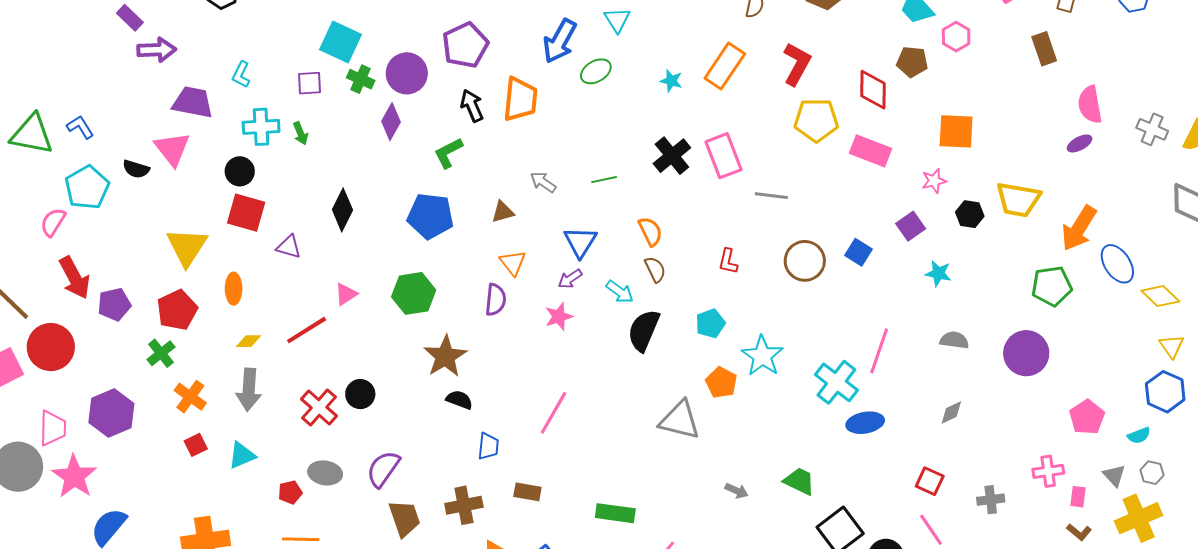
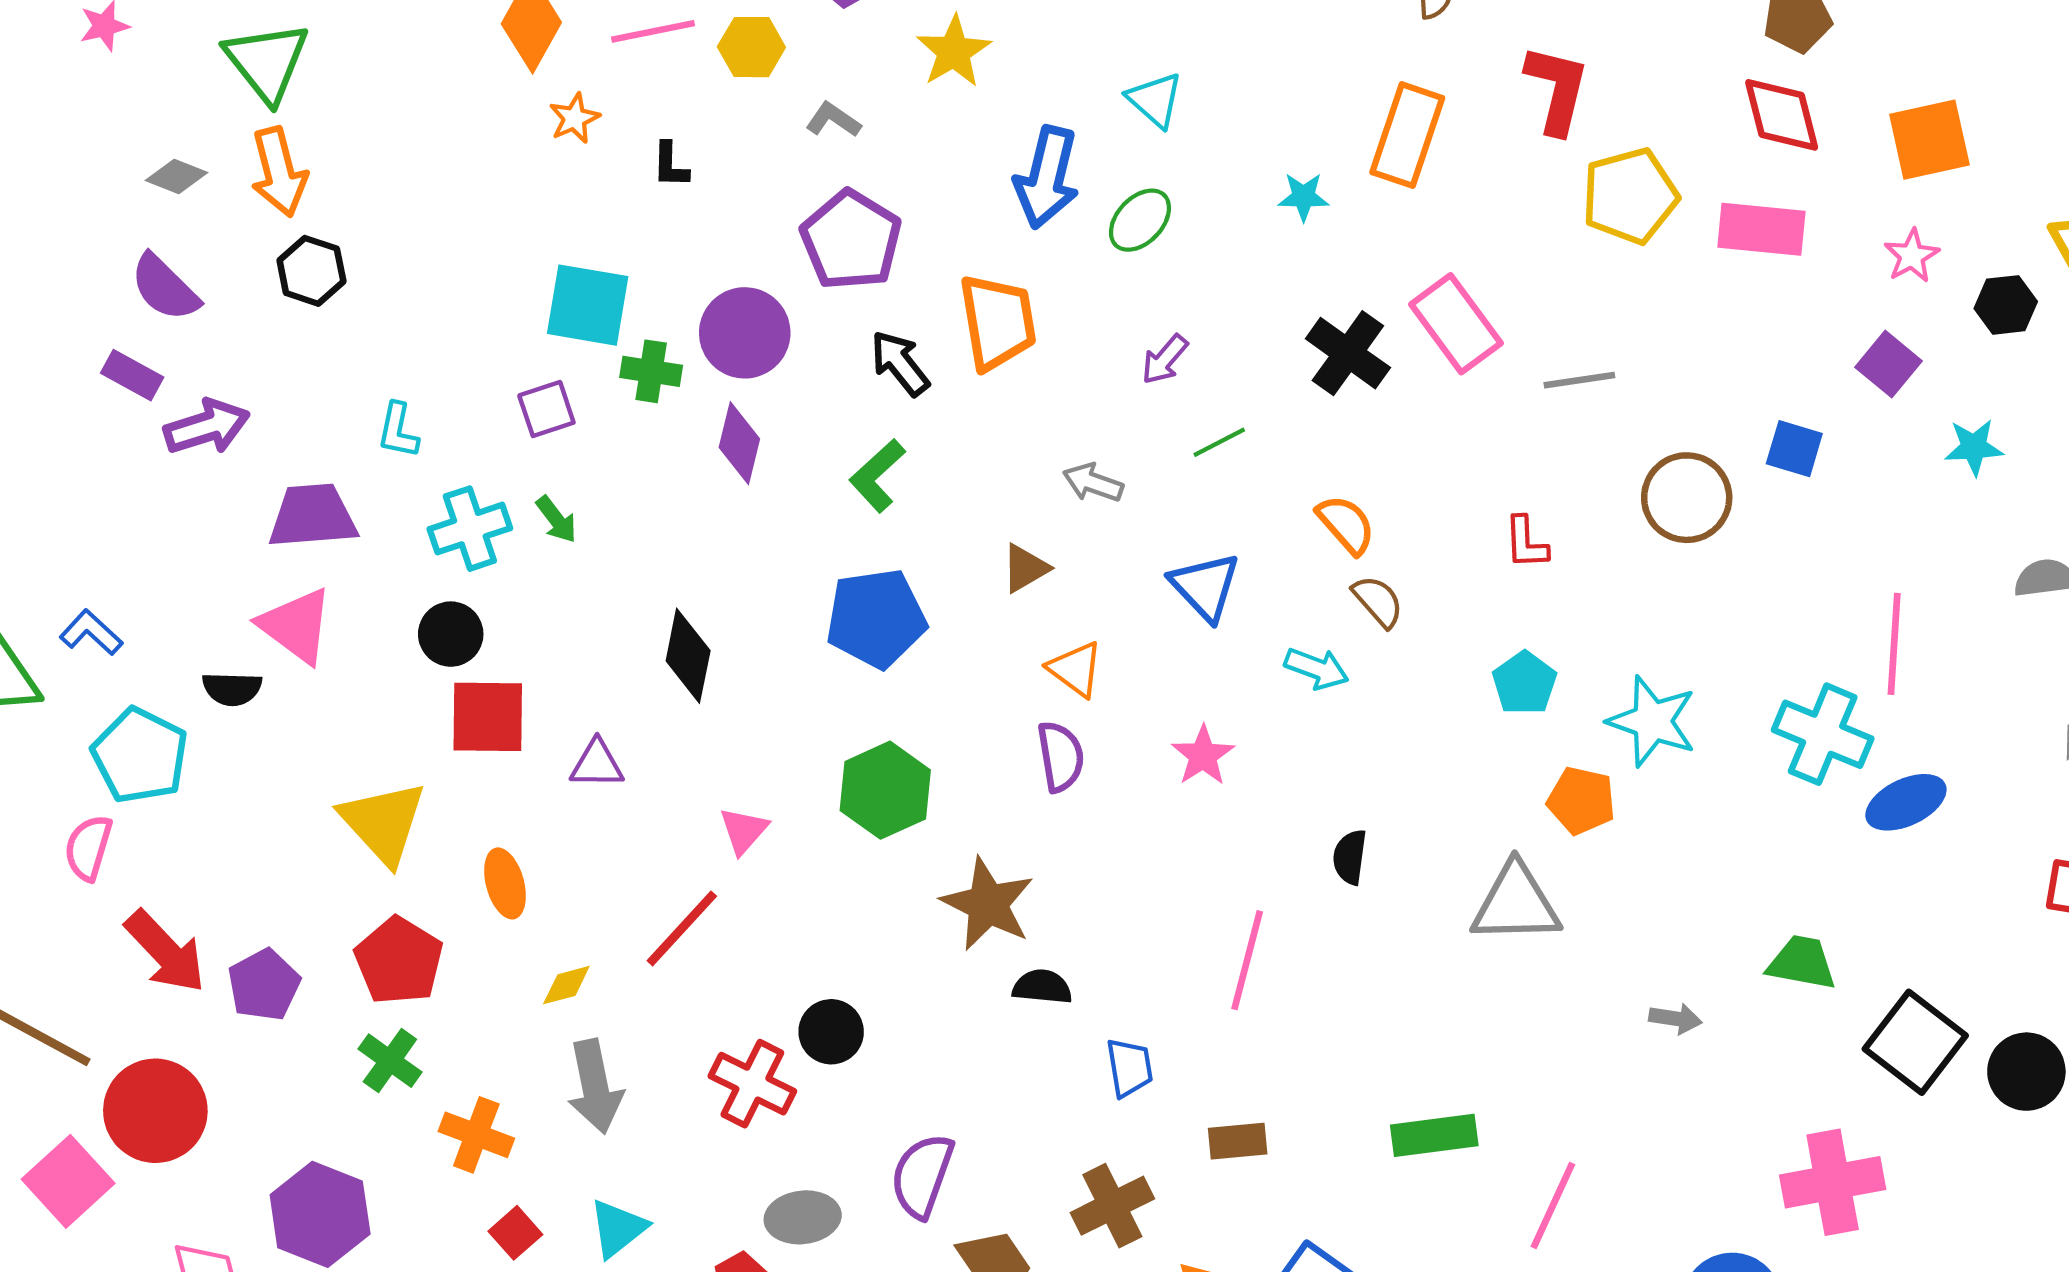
red diamond: (873, 90) -> (1782, 115), moved
purple arrow: (570, 279) -> (1165, 359), moved
black semicircle: (644, 330) -> (1350, 857), moved, size x0.6

